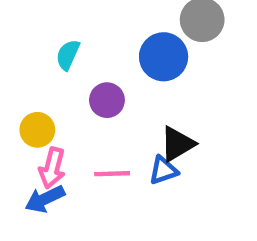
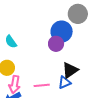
cyan semicircle: (68, 55) -> (11, 42), moved, turned -56
purple circle: (107, 100) -> (56, 44), moved

